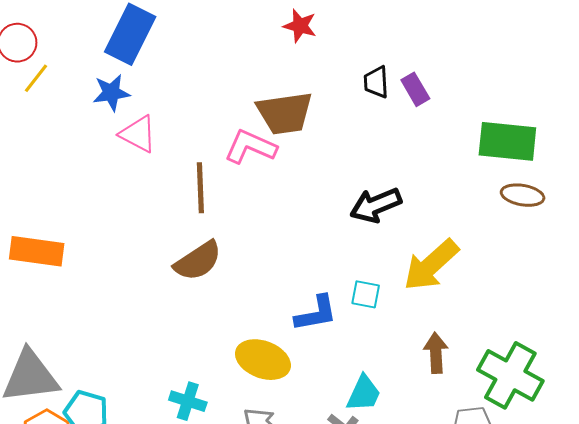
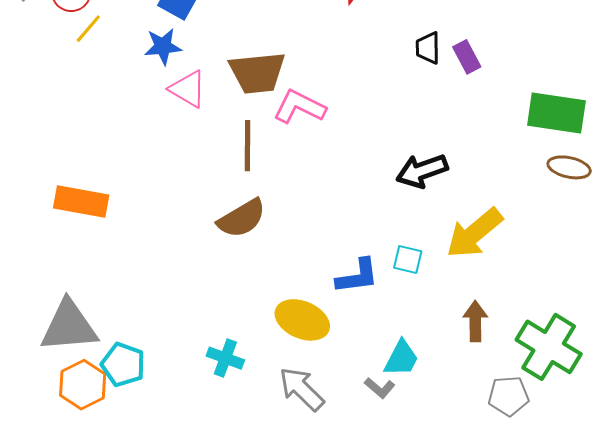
brown trapezoid: (285, 113) -> (257, 73), moved

